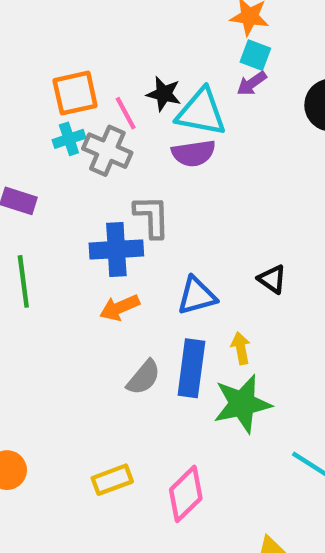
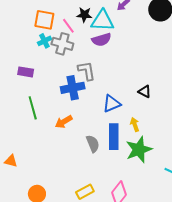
orange square: (75, 93) -> (44, 20), turned 30
orange arrow: (120, 308) -> (64, 122), moved
gray semicircle: (144, 377) -> (93, 144), turned -54

